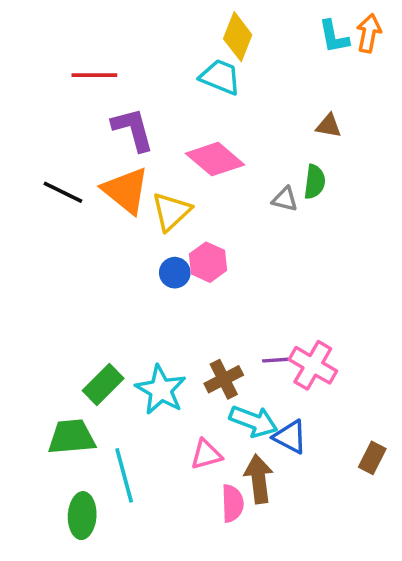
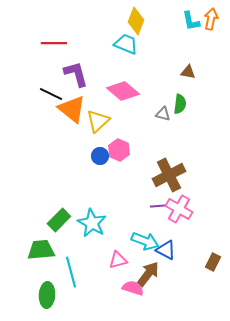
black line: (63, 192) -> (51, 94), moved
brown cross: (224, 379) -> (169, 175), moved, size x1.5
brown arrow: (259, 479) -> (148, 274), turned 44
pink semicircle: (232, 503) -> (133, 288), turned -70

